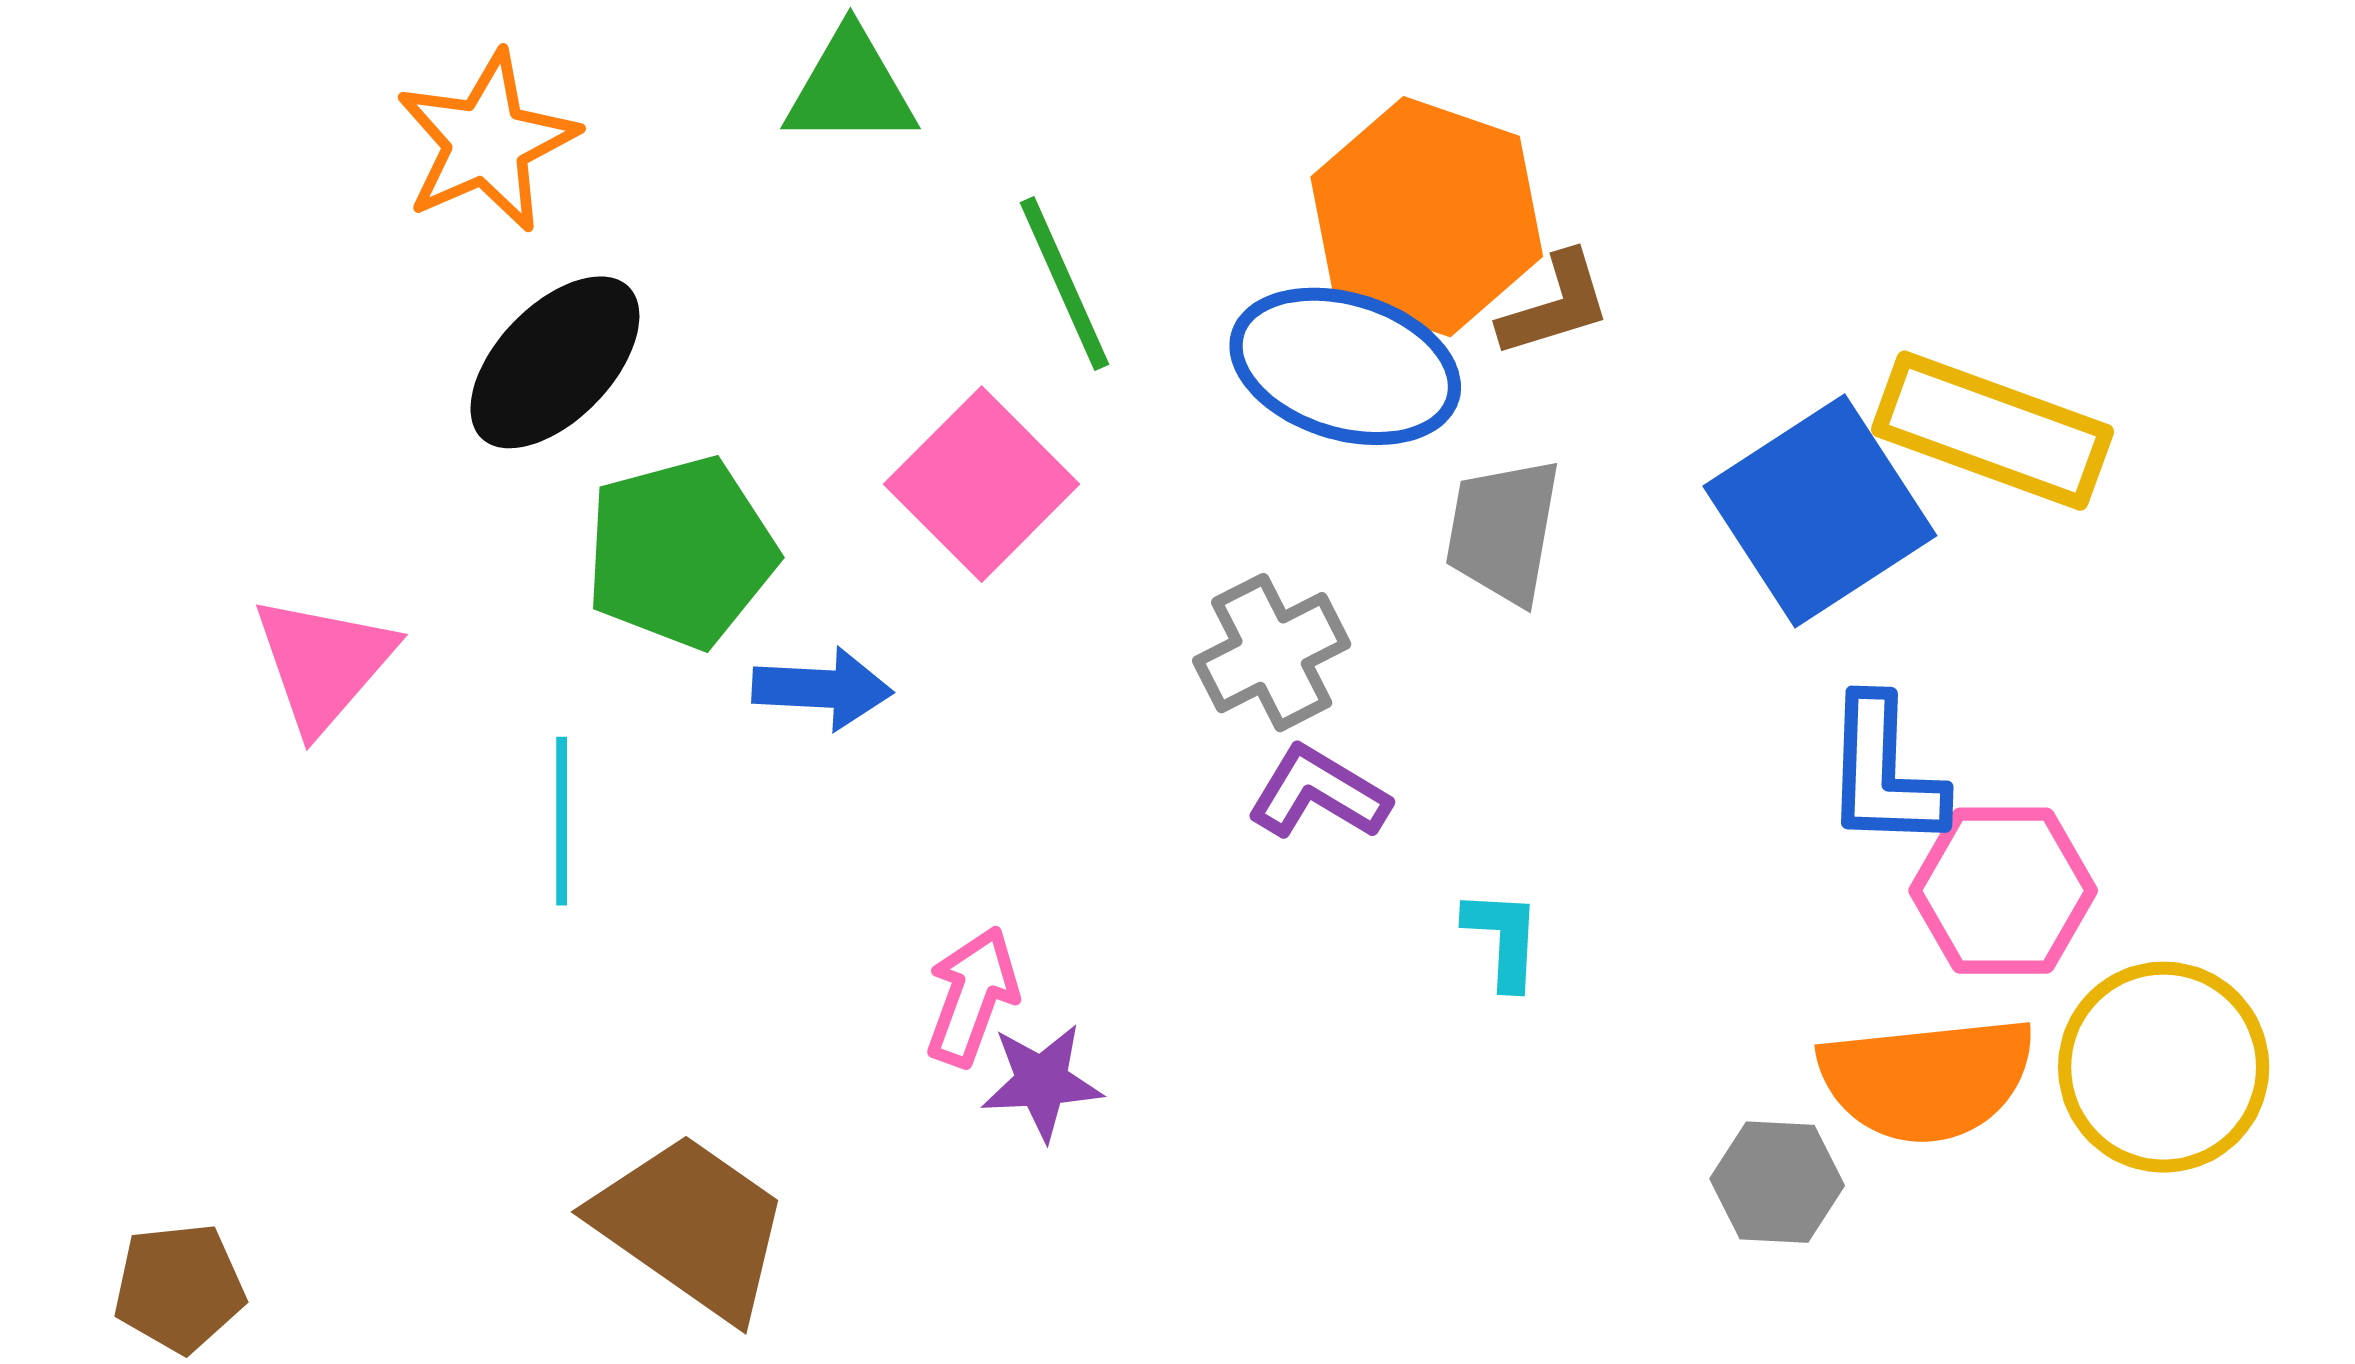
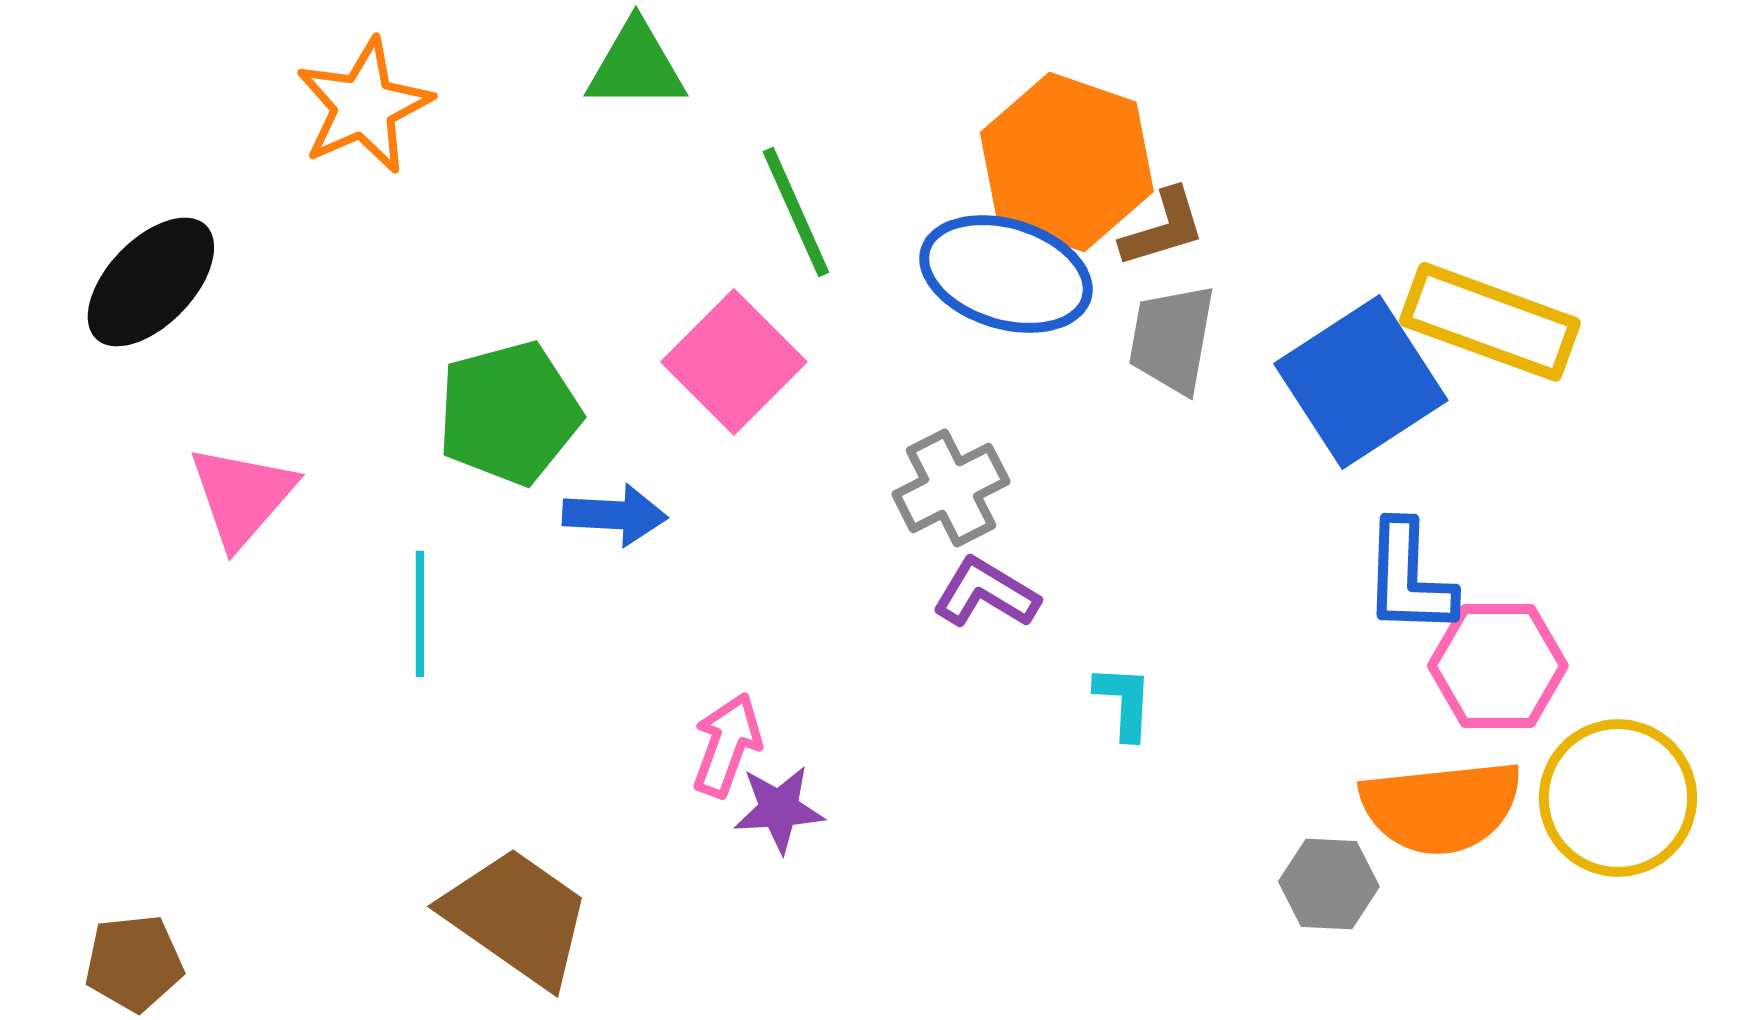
black ellipse: (555, 362) -> (151, 282), moved
gray trapezoid: (1503, 531) -> (1172, 339), moved

